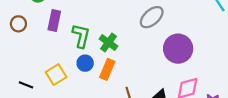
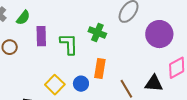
green cross: (108, 42) -> (97, 32), moved
blue circle: (85, 63) -> (81, 84), moved

